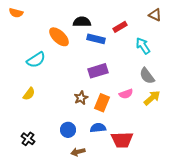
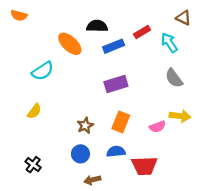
blue rectangle: (96, 39) -> (114, 46), turned -36
cyan arrow: (143, 46) -> (169, 43), moved
gray semicircle: (147, 76) -> (174, 78), moved
pink semicircle: (126, 94) -> (157, 127), moved
brown star: (81, 98) -> (85, 125), moved
yellow arrow: (152, 98) -> (180, 116), turned 48

